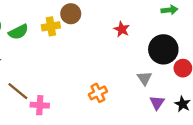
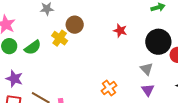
yellow cross: (51, 26) -> (60, 38), turned -35
purple triangle: (157, 103) -> (148, 90), moved

